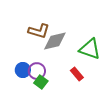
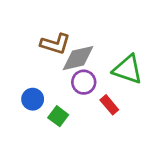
purple circle: (37, 71) -> (84, 82), moved

